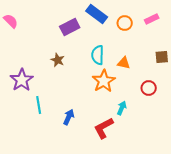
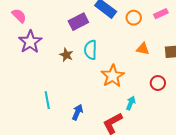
cyan semicircle: (98, 55) -> (90, 50), moved
orange triangle: (124, 63) -> (143, 49), moved
purple star: (22, 80) -> (30, 42), moved

